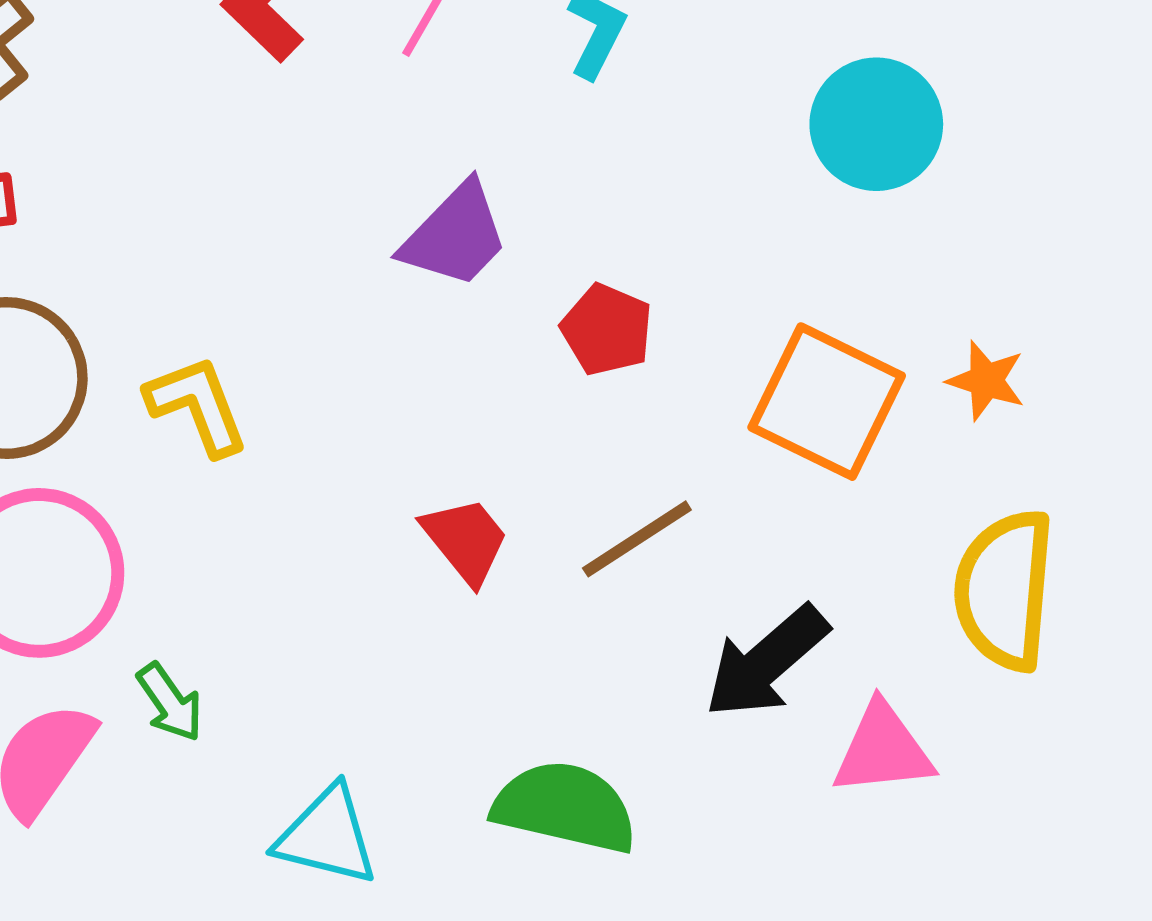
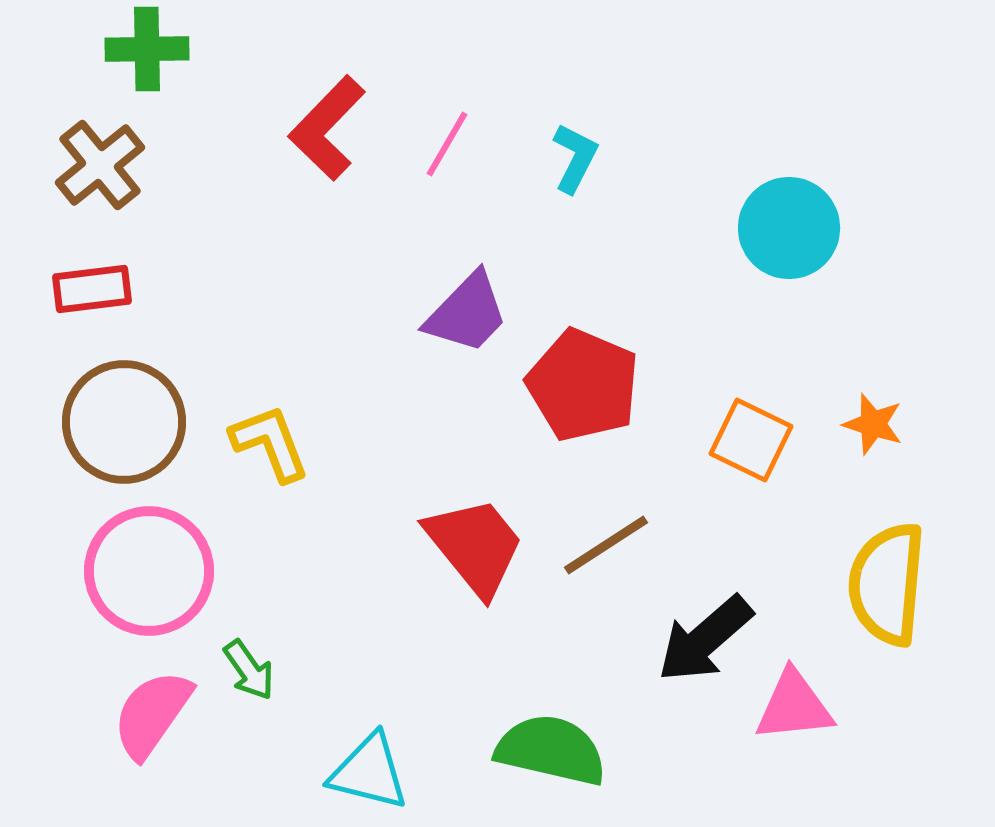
red pentagon: (607, 330) -> (583, 385), size x1.6
orange square: (827, 402) -> (751, 440), size x0.7
red trapezoid: (466, 540) -> (475, 546), size x1.5

